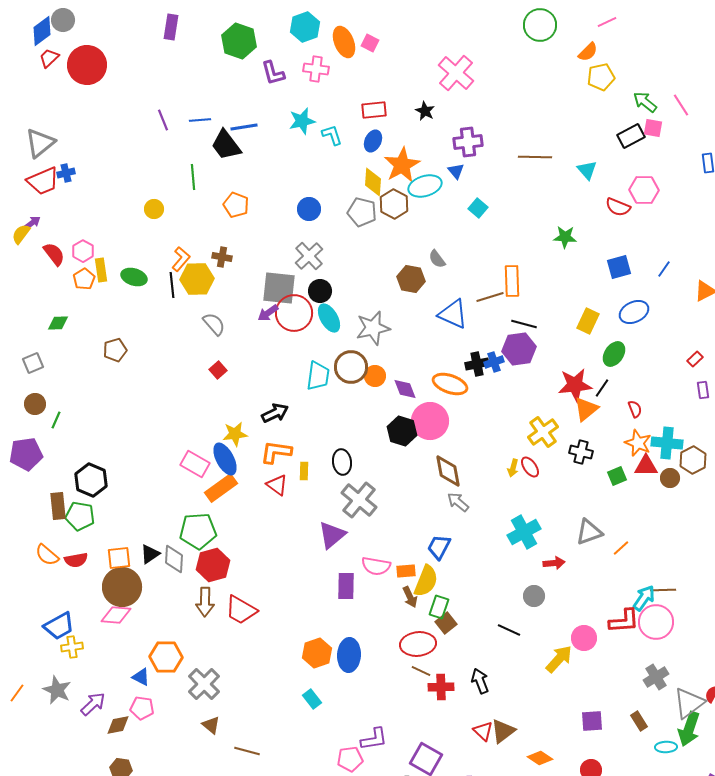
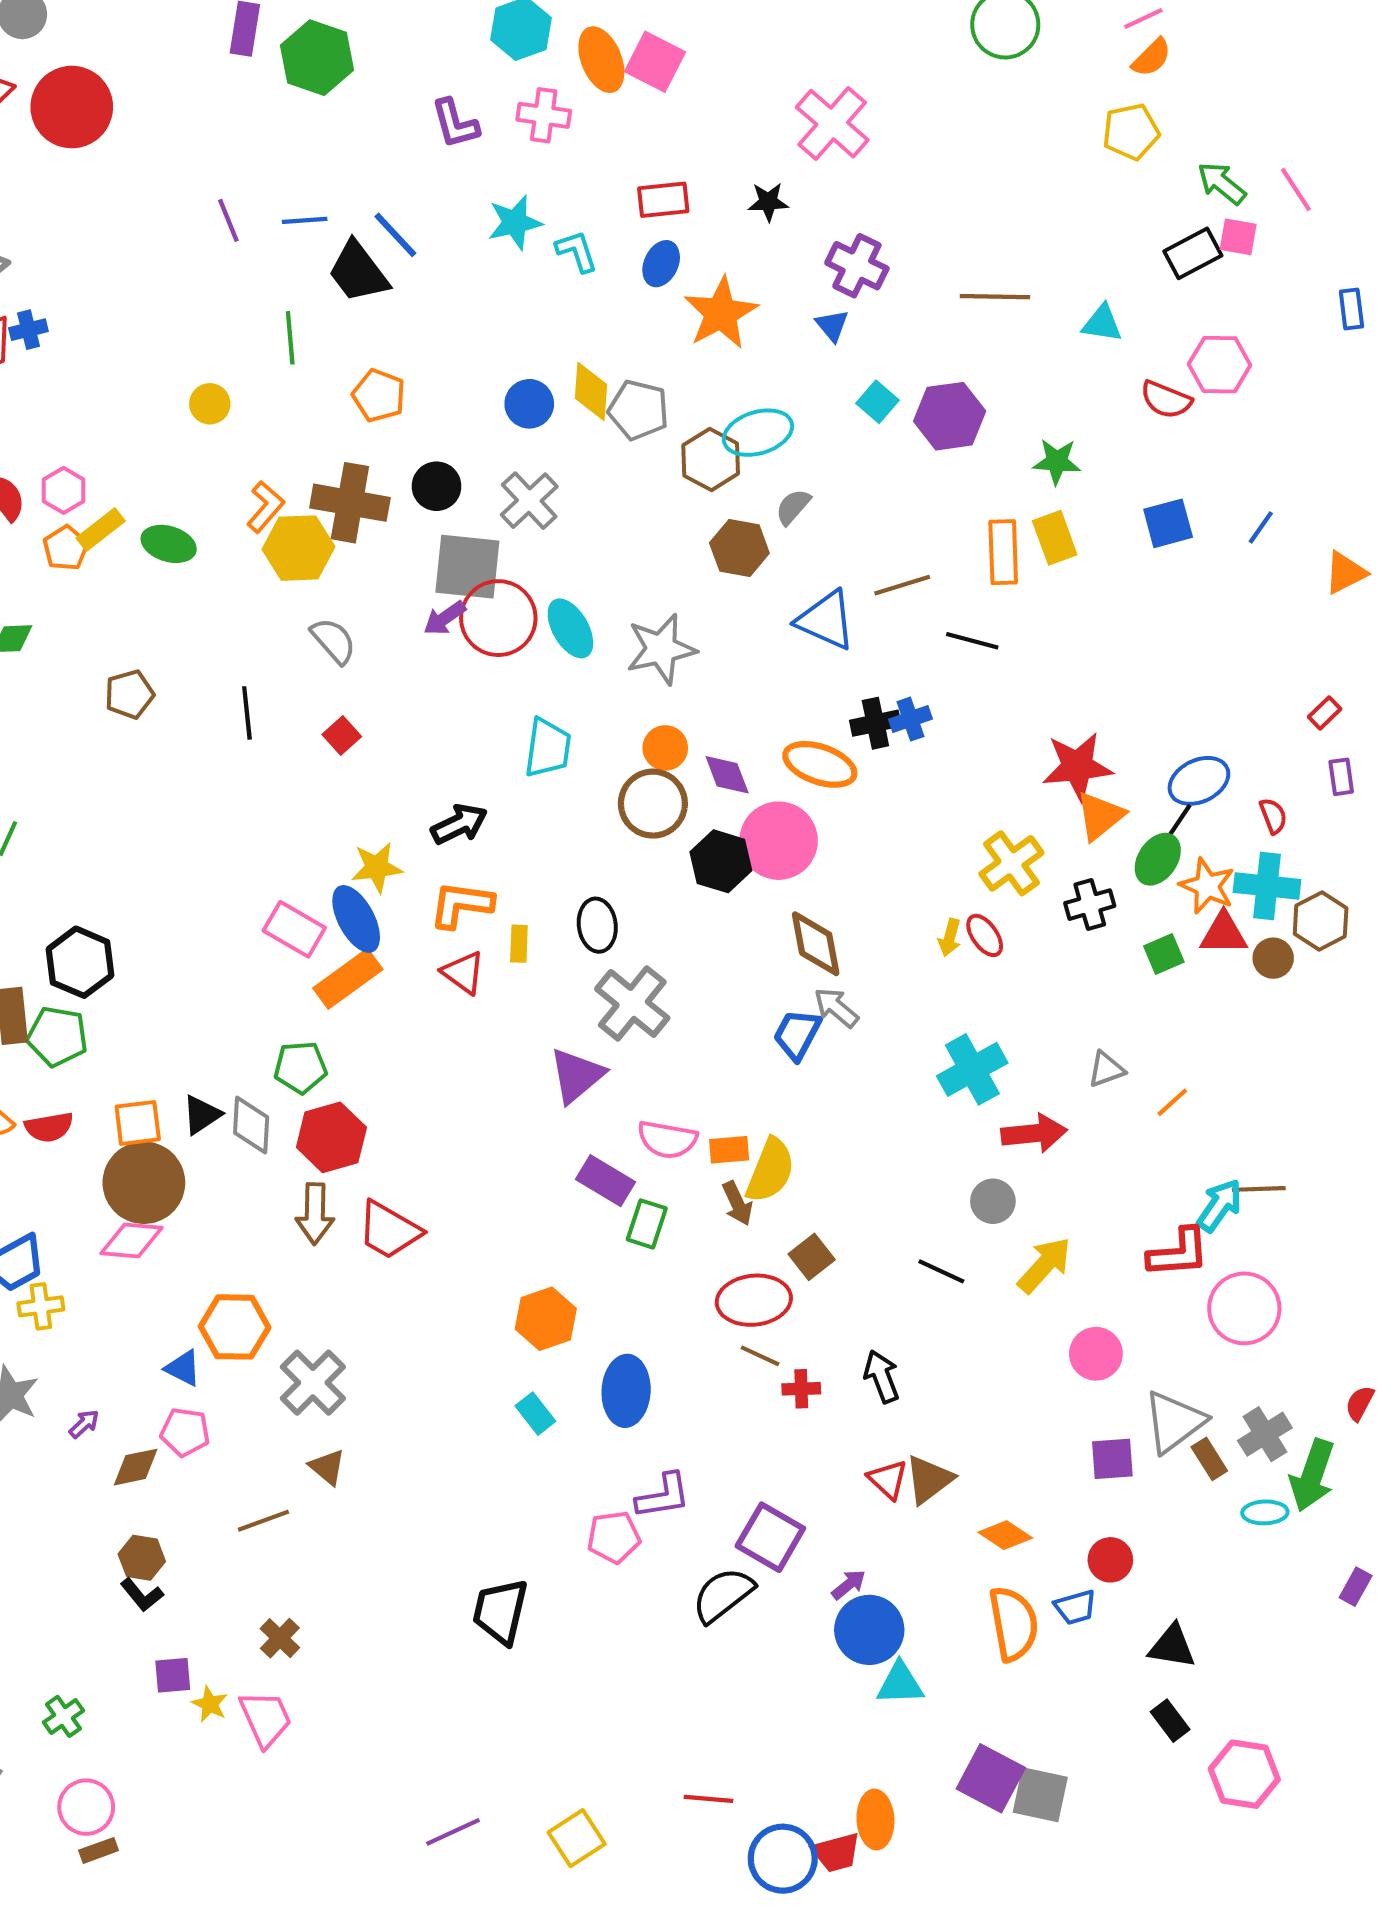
green hexagon: (239, 41) -> (317, 58), moved
pink square: (370, 43) -> (655, 62), size x1.6
orange semicircle: (588, 52) -> (1152, 58), moved
black star: (425, 111) -> (768, 202), turned -30
blue line: (244, 127) -> (395, 235), turned 56
purple cross: (468, 142) -> (857, 266), turned 32
cyan triangle: (587, 170) -> (1102, 323), turned -40
yellow diamond: (373, 182) -> (591, 391), moved
cyan ellipse: (425, 186) -> (758, 433), moved
brown hexagon: (394, 204) -> (711, 459), moved
brown cross: (222, 257) -> (350, 503), size x1.8
gray semicircle: (437, 259) -> (793, 507), turned 78
yellow rectangle: (101, 270) -> (101, 529), turned 60
orange rectangle: (512, 281) -> (1003, 552), moved
black line: (172, 285) -> (247, 713), moved
black circle: (320, 291) -> (437, 486), moved
blue ellipse: (634, 312) -> (1199, 781), moved
yellow rectangle: (588, 321) -> (1055, 538), moved, turned -45
purple hexagon: (519, 349) -> (950, 416), moved
green ellipse: (614, 354) -> (1158, 859), moved
brown circle: (351, 367) -> (653, 804), moved
black line: (602, 388) -> (1178, 822), moved
red semicircle: (635, 409) -> (1273, 816), moved
black cross: (581, 452) -> (1090, 905), turned -30
green pentagon: (198, 531) -> (300, 1067), size x0.7
gray triangle: (589, 532) -> (1106, 1069), size x0.7
blue trapezoid: (439, 547) -> (797, 1034), moved
red arrow: (554, 563) -> (1034, 1133), size x1.4
purple rectangle: (346, 586) -> (605, 1181), turned -60
green rectangle: (439, 607) -> (647, 1224), moved
pink circle: (656, 622) -> (1244, 1308), moved
pink circle: (584, 638) -> (1096, 1354), moved
blue ellipse: (349, 655) -> (626, 1391), moved
yellow arrow: (559, 659) -> (1044, 1265), moved
gray cross: (656, 677) -> (1265, 1434), moved
red cross: (441, 687) -> (801, 1389), size x0.7
gray triangle: (689, 703) -> (1174, 1422), moved
purple arrow: (93, 704) -> (84, 1424), size x0.6
brown line: (247, 751) -> (263, 1521), moved, turned -35

